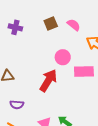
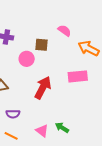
brown square: (51, 23) -> (41, 45), moved, turned 32
pink circle: (63, 57) -> (27, 59), moved

